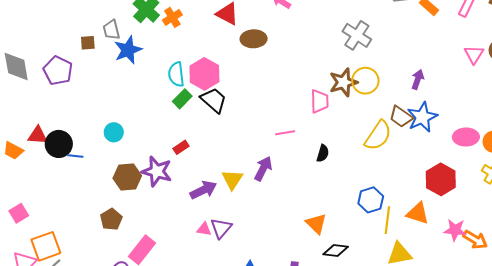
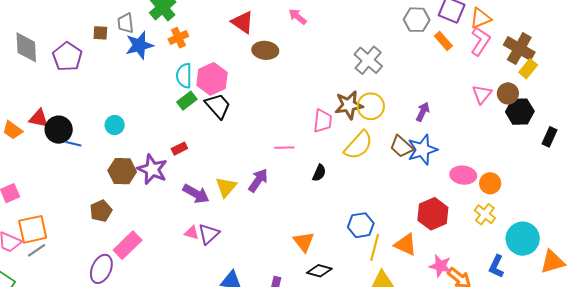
orange cross: (172, 17) -> (178, 38), moved
yellow semicircle: (378, 136) -> (358, 145), moved
purple arrow: (203, 190) -> (196, 194), turned 48

